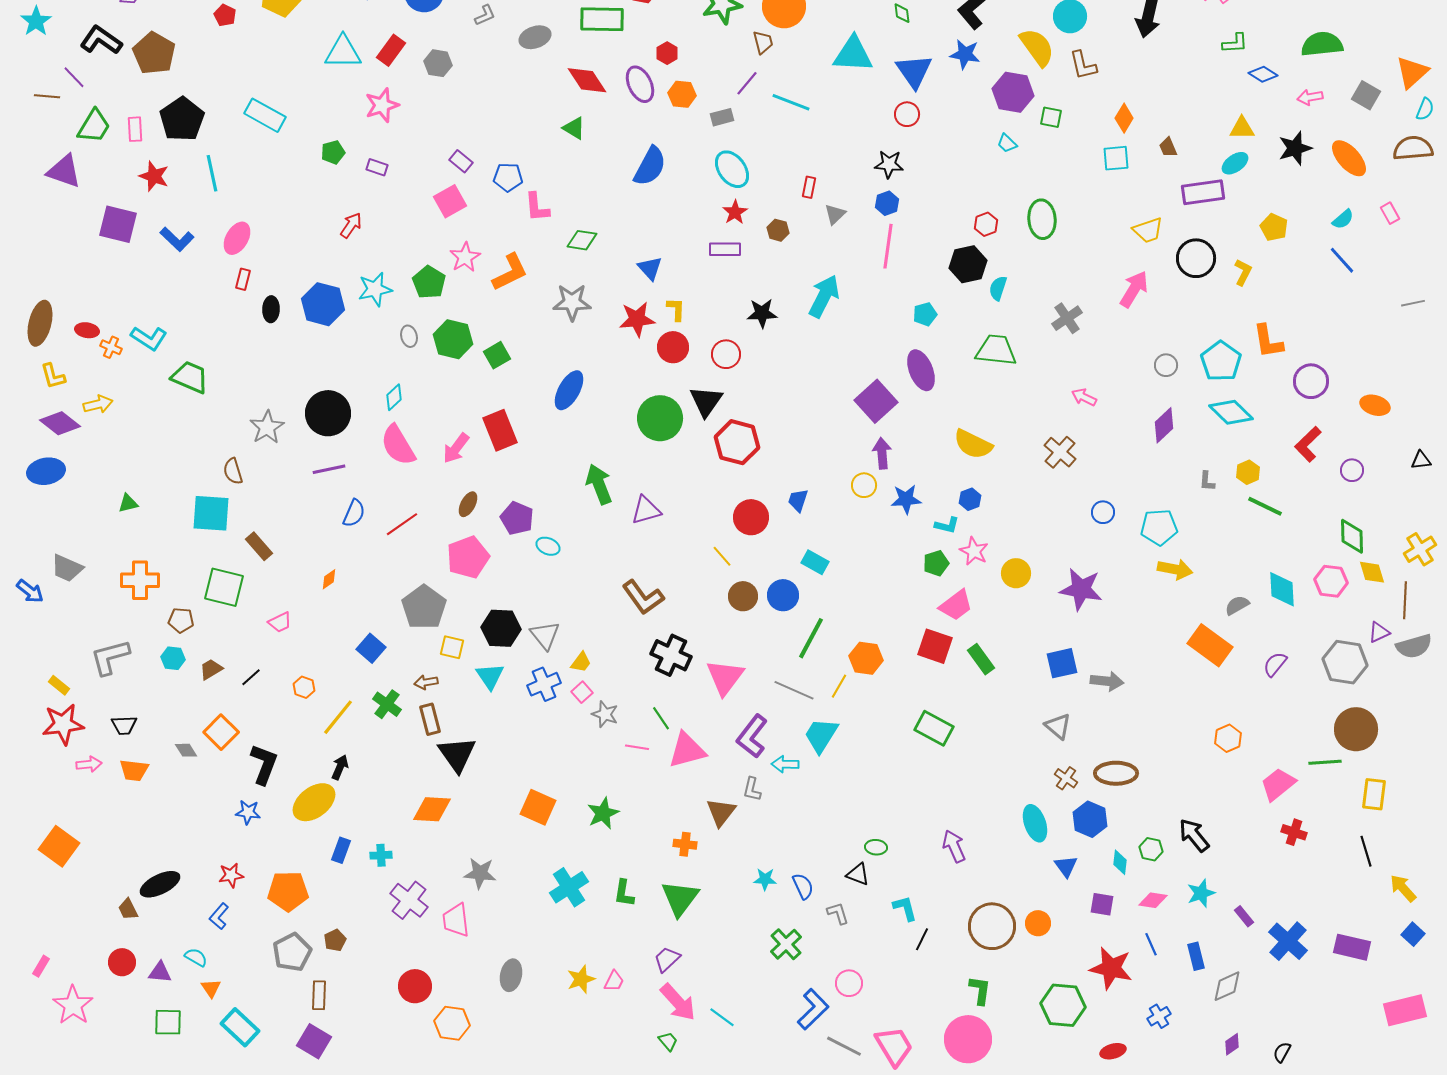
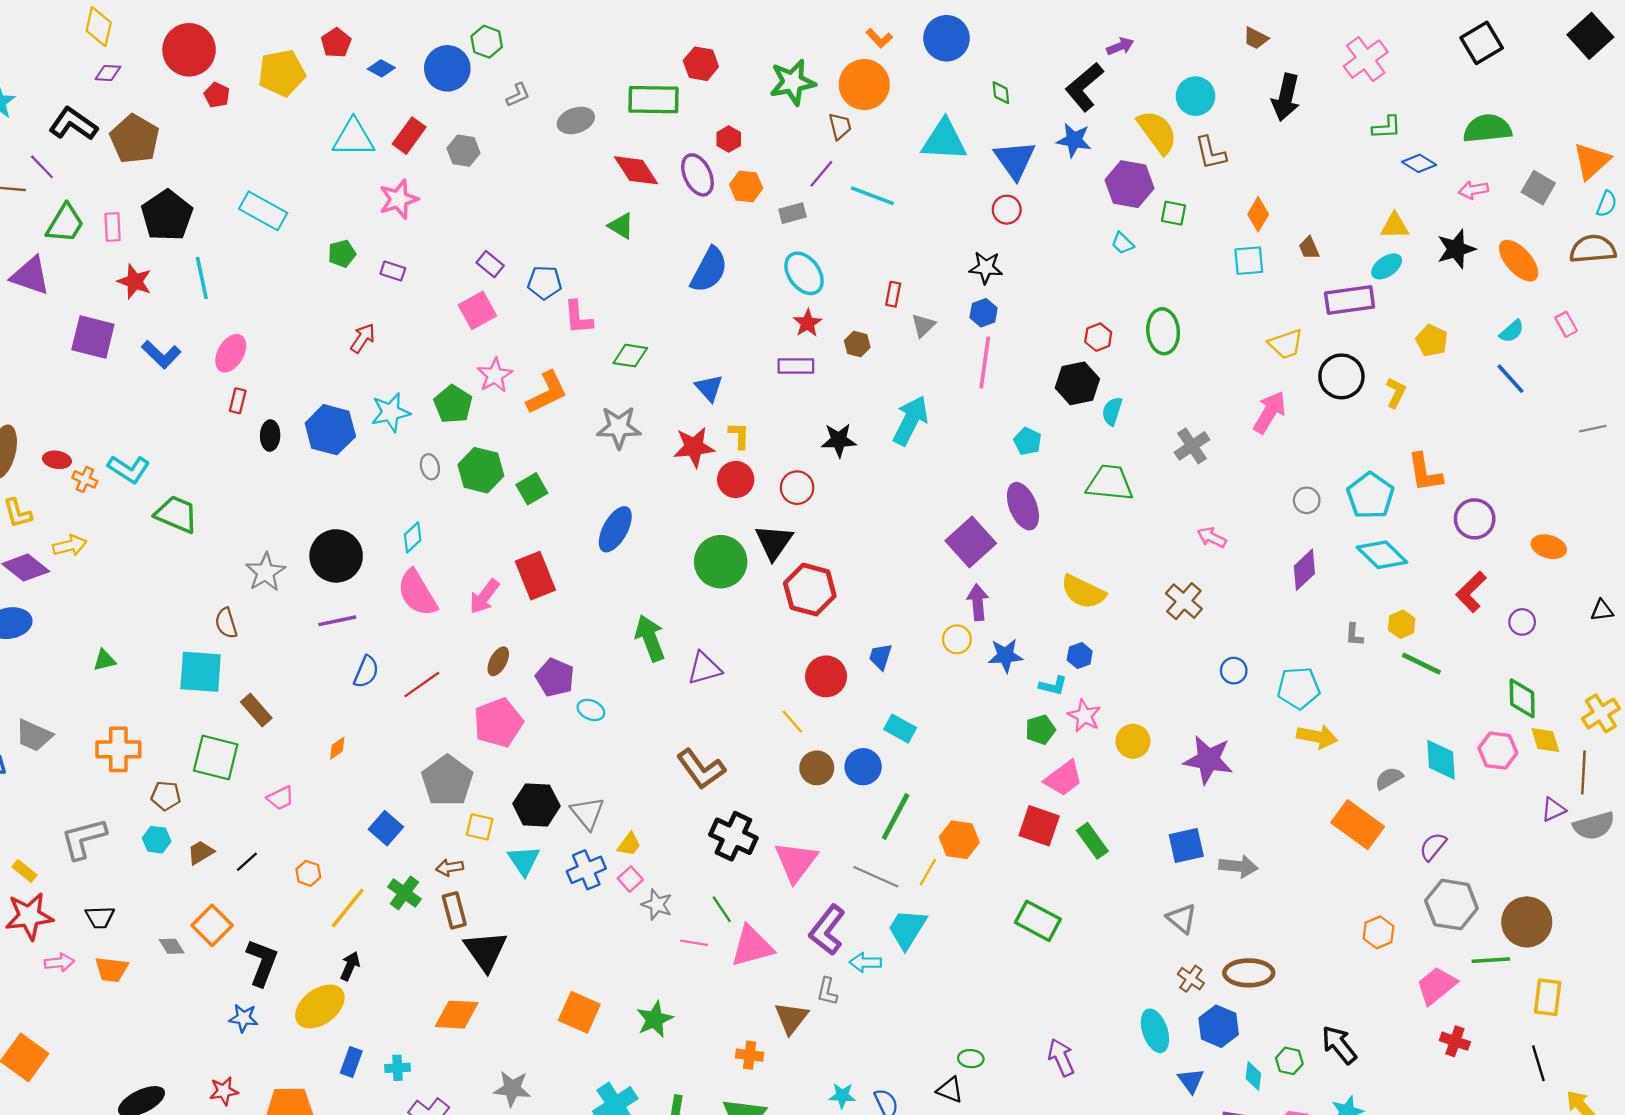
cyan pentagon: (925, 314) -> (1028, 441), turned -30
gray hexagon: (1345, 662) -> (1451, 905), moved

